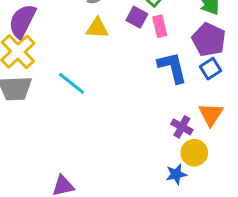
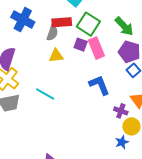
pink rectangle: (160, 26) -> (96, 48), size x1.5
blue L-shape: (172, 67) -> (99, 85), moved

